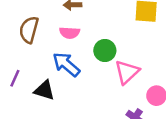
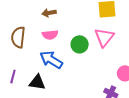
pink triangle: (127, 72) -> (104, 37), moved

